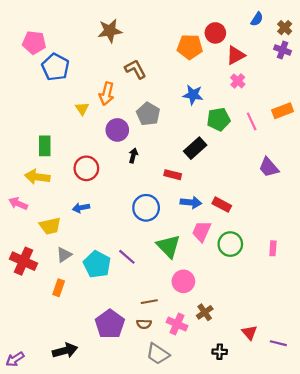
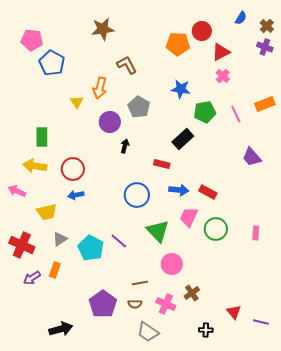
red circle: (86, 168) -> (73, 169), moved
purple arrow: (15, 359) -> (32, 278), moved

